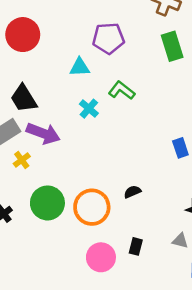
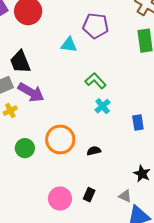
green L-shape: (122, 90) -> (95, 81), moved
cyan cross: (89, 109) -> (103, 106), moved
green circle: (47, 203) -> (25, 148), size x0.7
orange circle: (92, 207) -> (60, 139), moved

